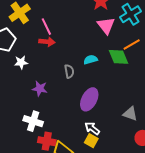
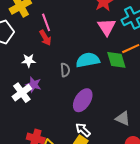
red arrow: (47, 42) -> (45, 38), turned 49
cyan semicircle: (91, 60) -> (88, 60), size x1.6
white star: (21, 62) -> (29, 60), moved
white cross: (33, 121) -> (22, 93), moved, turned 30

